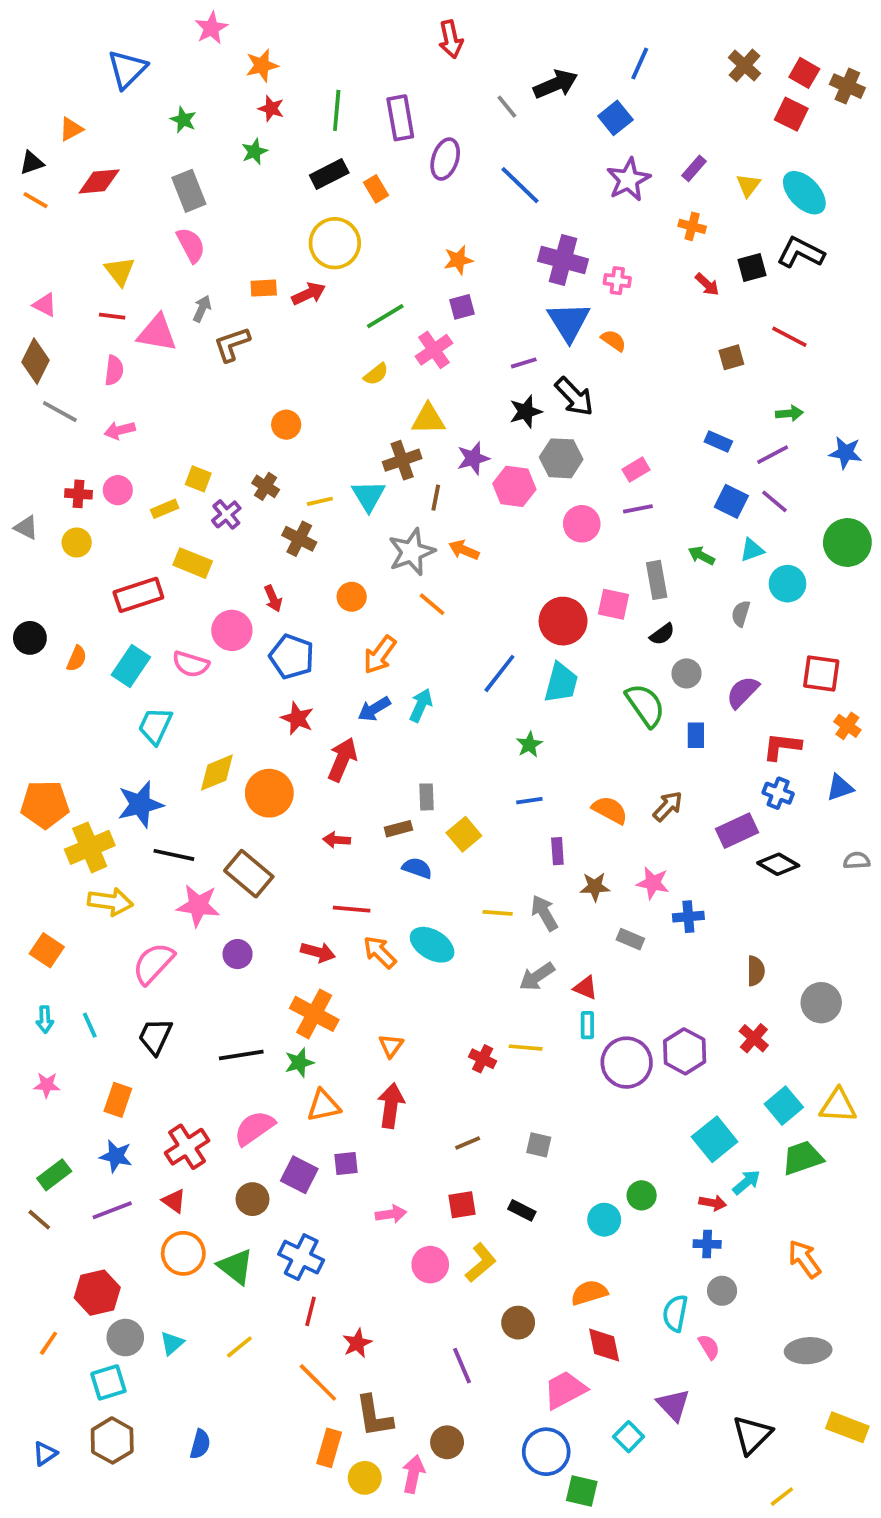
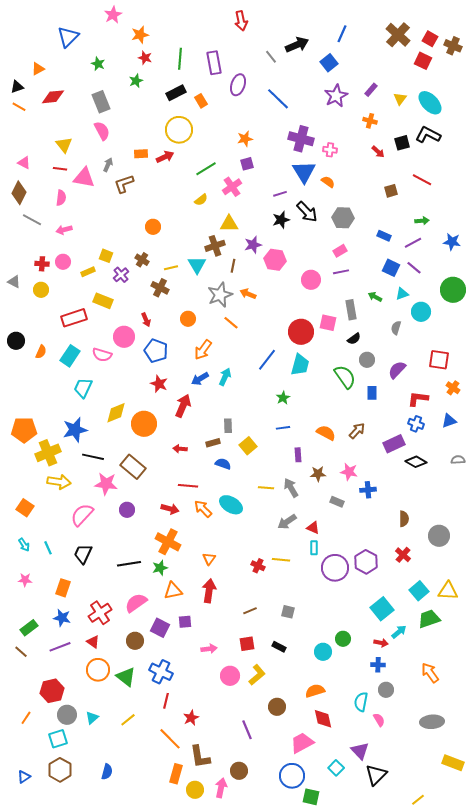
brown cross: (744, 65) -> (398, 35), size x1.4
gray hexagon: (561, 458) -> (343, 218), moved
cyan arrow: (45, 1020) -> (24, 545), turned -32
black triangle: (752, 1435) -> (376, 775), moved

